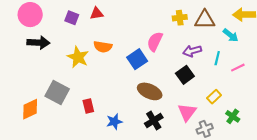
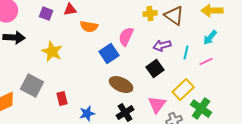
brown triangle: (205, 20) -> (174, 16), turned 35
cyan arrow: (231, 35) -> (210, 38), moved, turned 91
orange semicircle: (103, 47) -> (89, 27), moved
yellow rectangle: (214, 97) -> (183, 90), size x1.5
green cross: (233, 116) -> (201, 109), size x1.5

